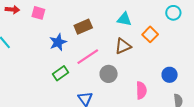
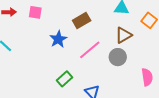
green rectangle: (61, 73) -> (65, 79), moved
gray circle: (109, 74) -> (118, 57), moved

